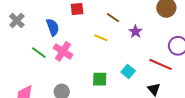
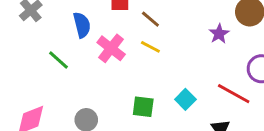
brown line: (113, 18) -> (150, 19), moved
purple star: (135, 32) -> (219, 34), moved
pink cross: (63, 51) -> (111, 48), moved

